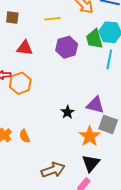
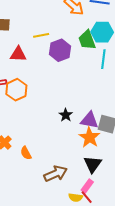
yellow line: (52, 19) -> (41, 35), moved
purple triangle: (95, 105) -> (89, 120), moved
orange semicircle: (25, 136) -> (26, 153), moved

